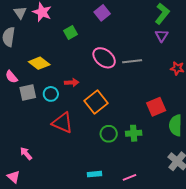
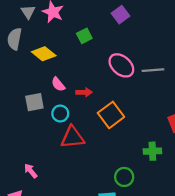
yellow diamond: (39, 63) -> (44, 54), moved
pink semicircle: (11, 77) -> (58, 84), moved
cyan circle: (51, 94) -> (60, 114), moved
red triangle: (62, 123) -> (73, 137), turned -30
green circle: (109, 134) -> (124, 177), moved

